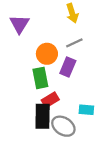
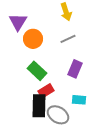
orange circle: (47, 54) -> (33, 39), moved
purple rectangle: (68, 67) -> (75, 69), moved
green rectangle: (40, 78) -> (37, 71), turned -36

